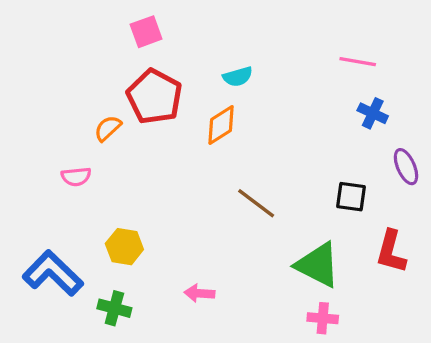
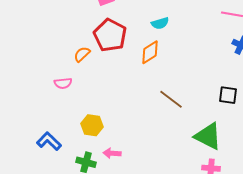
blue L-shape: (53, 273) -> (49, 141), size x0.7
pink arrow: (199, 293) -> (112, 153), moved

